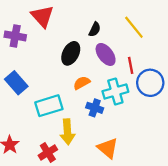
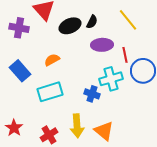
black ellipse: (71, 53) -> (70, 26), moved, turned 40
purple ellipse: (106, 54) -> (102, 45), turned -55
orange semicircle: (82, 83) -> (52, 60), moved
yellow arrow: (67, 132) -> (77, 126), moved

